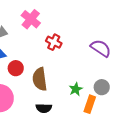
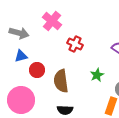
green star: (76, 89) -> (97, 75), moved

